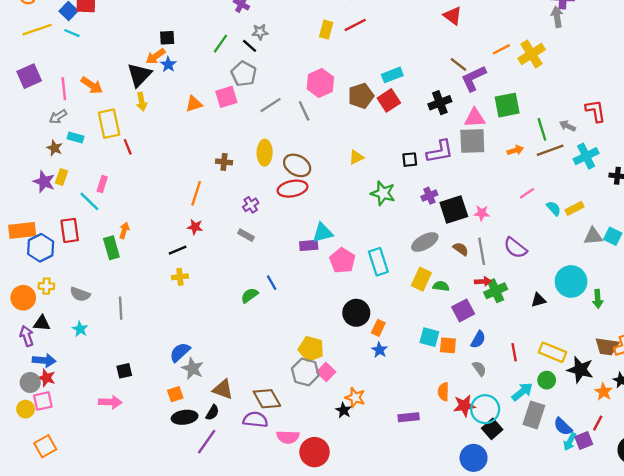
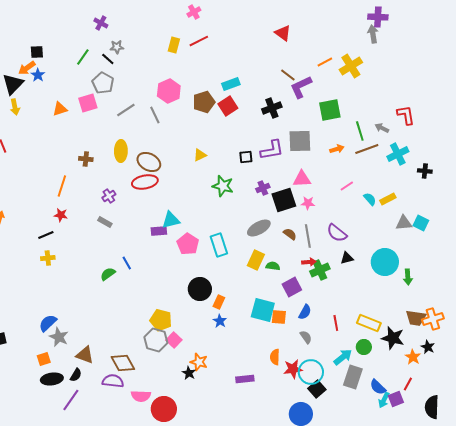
pink triangle: (475, 118) -> (302, 179), moved
black triangle: (539, 300) -> (347, 258), moved
cyan square: (429, 337) -> (263, 310), size x1.4

